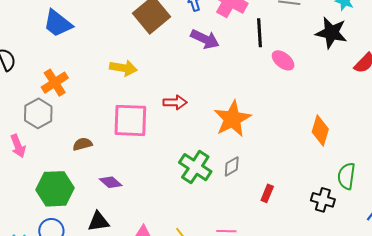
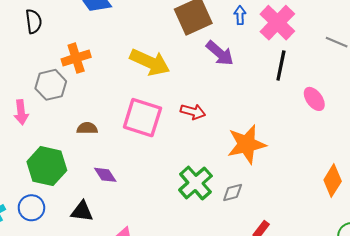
black line: (260, 33) -> (281, 65), moved
purple arrow: (205, 39) -> (220, 53), moved
yellow arrow: (123, 68) -> (150, 62), size x1.4

